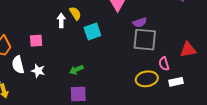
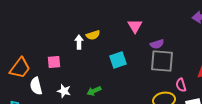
yellow semicircle: (75, 13) -> (93, 35), turned 104
cyan square: (92, 32) -> (118, 60), moved
white star: (38, 71) -> (64, 91), moved

